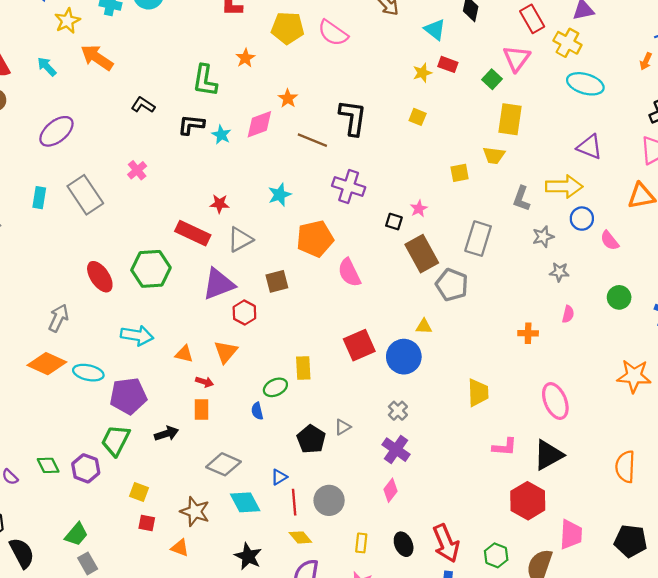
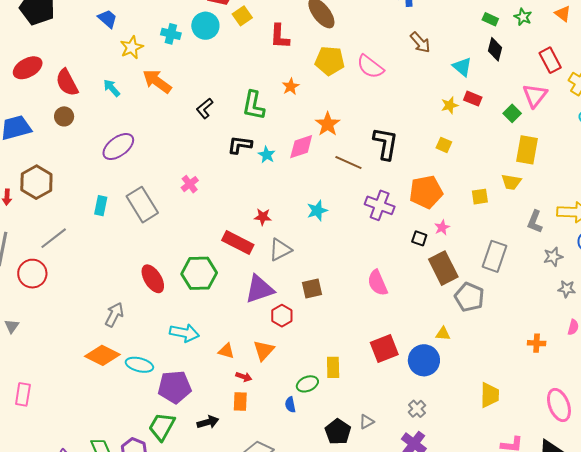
orange star: (288, 98) -> (328, 124), size x1.4
black L-shape: (143, 105) -> (205, 108), moved, turned -75
orange pentagon: (315, 239) -> (426, 192), moved

